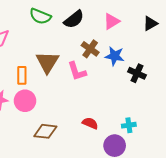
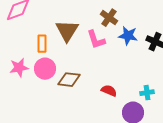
blue star: (115, 56) -> (128, 36), moved
brown diamond: (45, 131) -> (69, 80), moved

